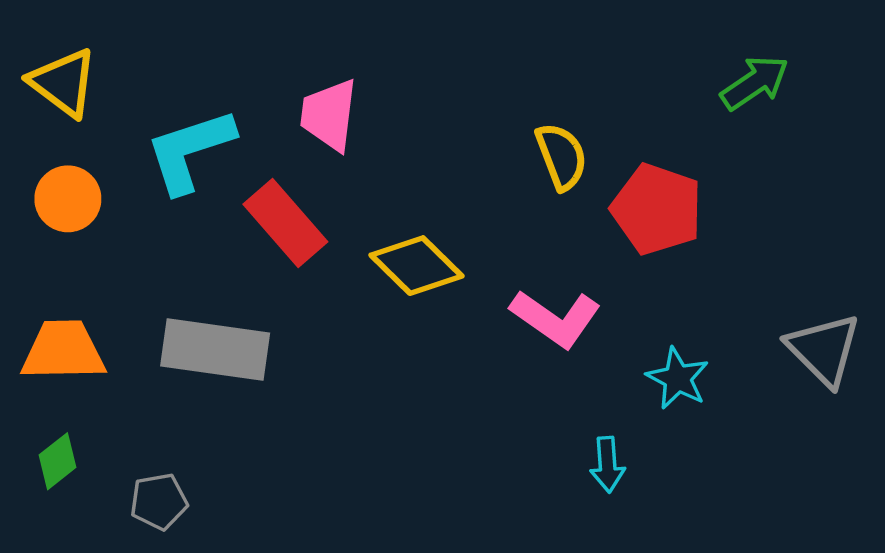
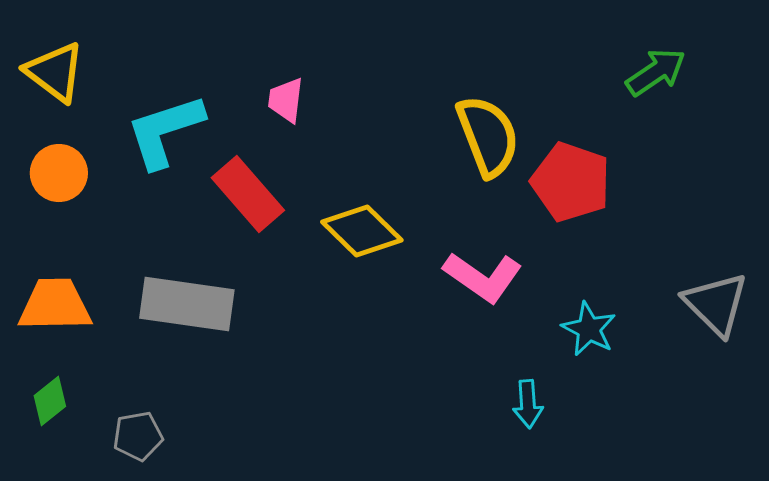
pink trapezoid: (329, 115) -> (286, 100), size x0.7
yellow semicircle: (561, 156) -> (488, 136), size x1.4

